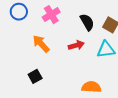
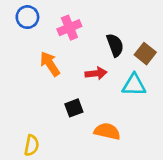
black square: (35, 76) -> (74, 108), moved

